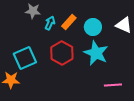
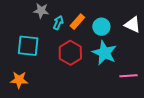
cyan square: (25, 58) -> (28, 46), moved, turned 30
pink line: (113, 85) -> (129, 76), moved

